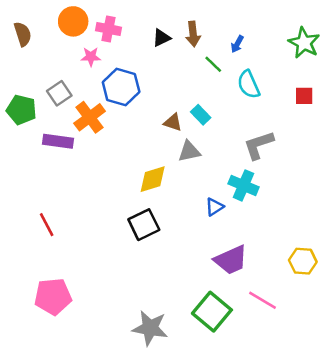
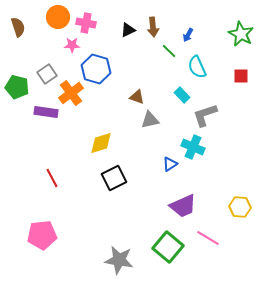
cyan rectangle: (201, 115) -> (182, 95), moved
yellow diamond: (153, 179) -> (101, 143), moved
red line: (47, 225) -> (52, 178), moved

